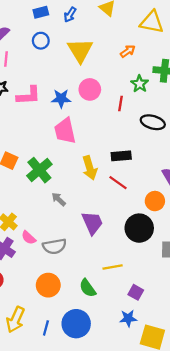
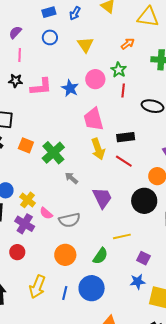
yellow triangle: (80, 50) -> (85, 45), size x0.7
green star: (140, 84) -> (119, 70), moved
blue star: (61, 98) -> (70, 88), turned 30
pink trapezoid: (65, 131) -> (94, 119), moved
green semicircle: (88, 288) -> (100, 256), turned -108

